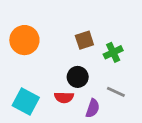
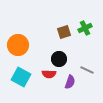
orange circle: (24, 40) -> (18, 45), moved
green cross: (113, 52) -> (85, 28), moved

